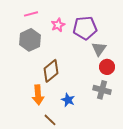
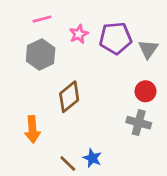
gray triangle: (99, 49) -> (148, 49), moved
orange arrow: (38, 95) -> (32, 129), moved
blue star: (68, 100) -> (92, 158), moved

